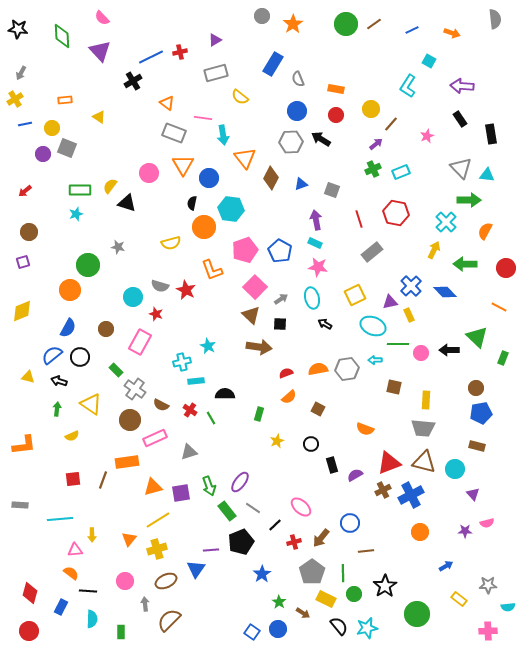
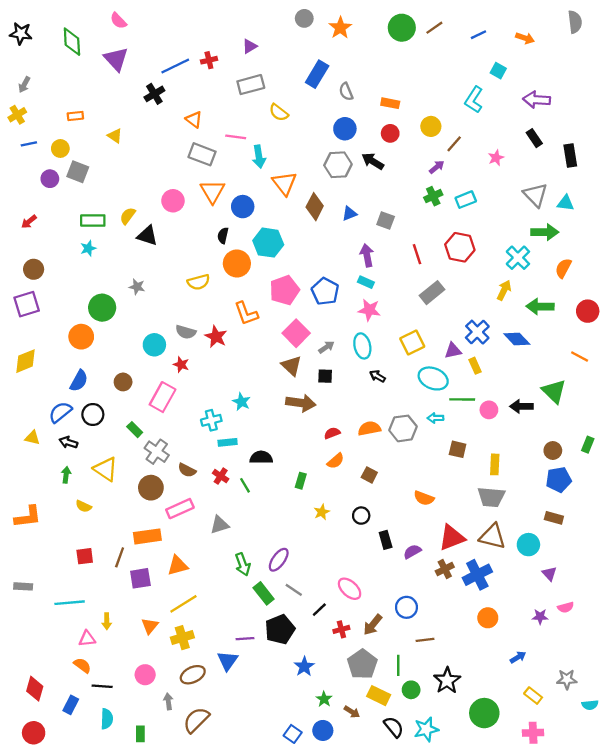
purple square: (23, 262) -> (27, 304), size x1.6
green rectangle: (503, 358) -> (588, 445), moved
yellow semicircle: (72, 436) -> (84, 506), turned 48
purple square: (181, 493) -> (140, 578), moved
pink cross: (488, 631) -> (533, 733), moved

